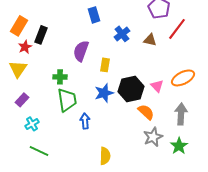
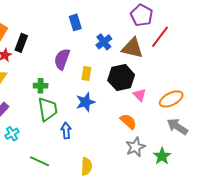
brown triangle: (150, 40) -> (132, 48), size x1.6
orange ellipse: (183, 78) -> (171, 99), moved
black hexagon: (131, 89) -> (121, 78), moved
gray arrow: (181, 114) -> (177, 127), moved, turned -60
green line: (39, 151) -> (40, 161), moved

